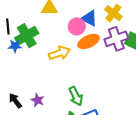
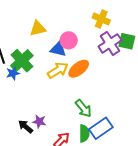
blue triangle: (89, 18) -> (58, 49), moved
orange ellipse: (89, 41) -> (79, 69), moved
purple star: (38, 100) -> (39, 122), moved

